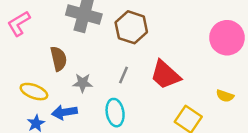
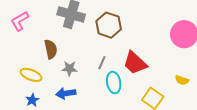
blue arrow: (64, 112) -> (66, 93), moved
cyan ellipse: (115, 113) -> (114, 83), moved

